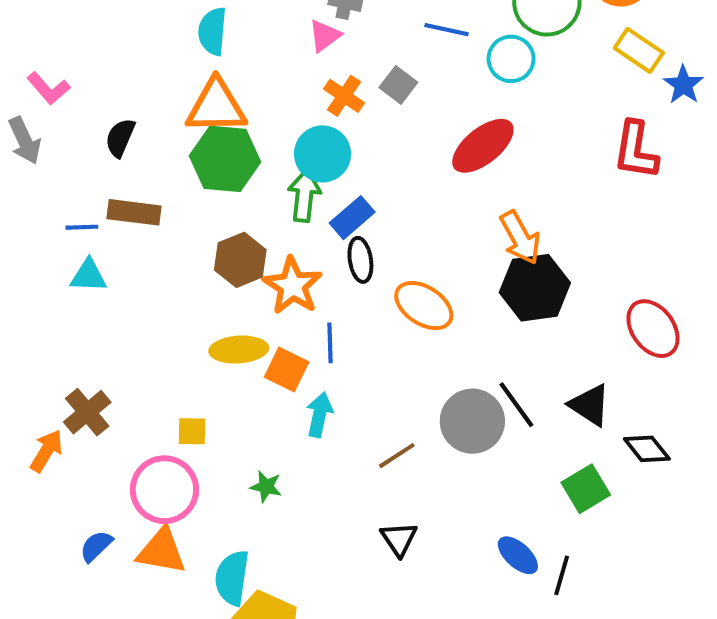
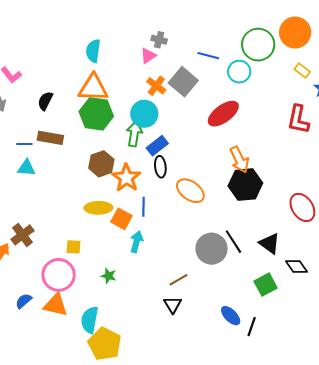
yellow rectangle: (639, 50) -> (302, 70), size x0.7
gray square: (398, 85) -> (183, 82), size x1.6
brown line: (397, 456) -> (179, 280), moved

